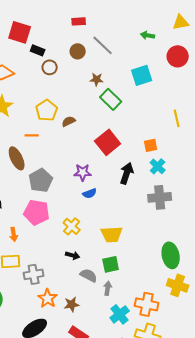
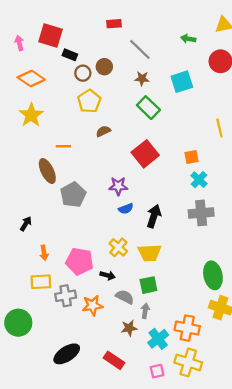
brown circle: (78, 51) -> (104, 67), moved
brown star: (97, 79) -> (142, 79), moved
yellow pentagon: (47, 110) -> (89, 101), moved
black arrow: (127, 173) -> (154, 216), moved
pink pentagon: (37, 212) -> (80, 261), moved
yellow cross: (72, 226) -> (118, 247), moved
orange star: (48, 298) -> (92, 305), moved, turned 30
brown star: (72, 304) -> (129, 328), moved

